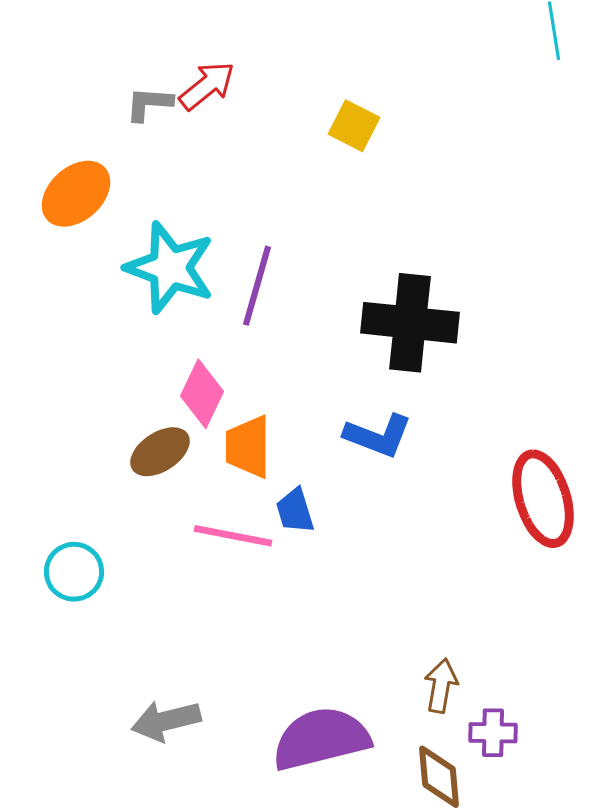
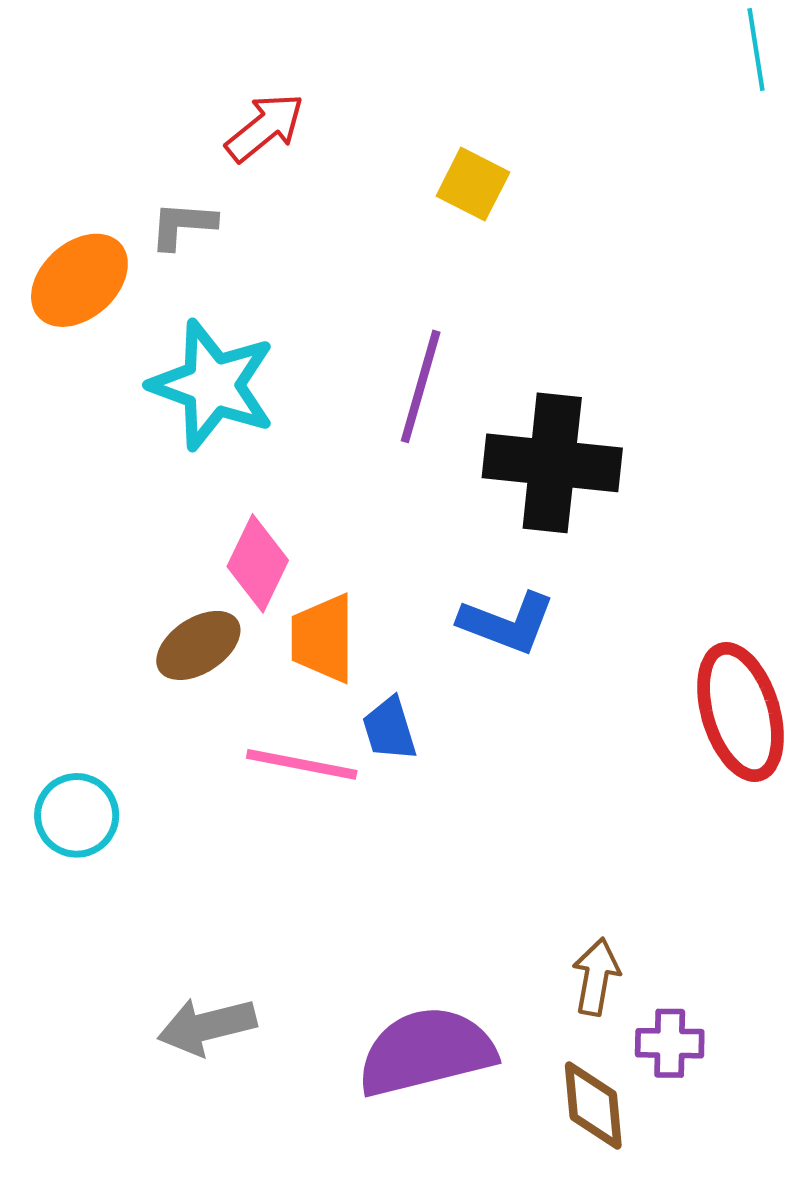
gray L-shape: (149, 104) -> (183, 225), moved
purple line: (257, 286) -> (421, 386), moved

